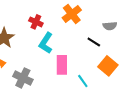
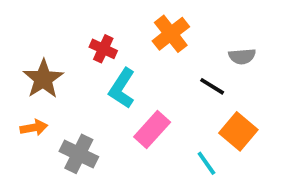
pink rectangle: (62, 65) -> (152, 130), turned 42
cyan line: (83, 81) -> (206, 163), moved

